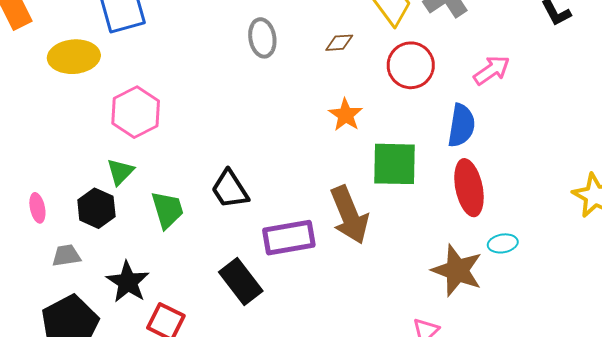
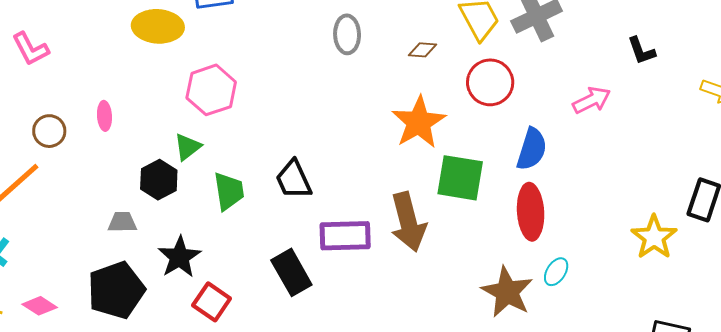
pink arrow: (492, 70) -> (592, 100), moved
orange star: (346, 115) -> (419, 122), size x1.6
pink ellipse: (37, 208) -> (104, 116), moved
cyan ellipse: (503, 243) -> (556, 272), turned -56

